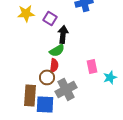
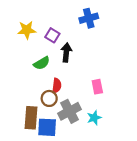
green semicircle: (57, 50) -> (42, 63), moved
cyan star: (110, 77) -> (94, 118), moved

